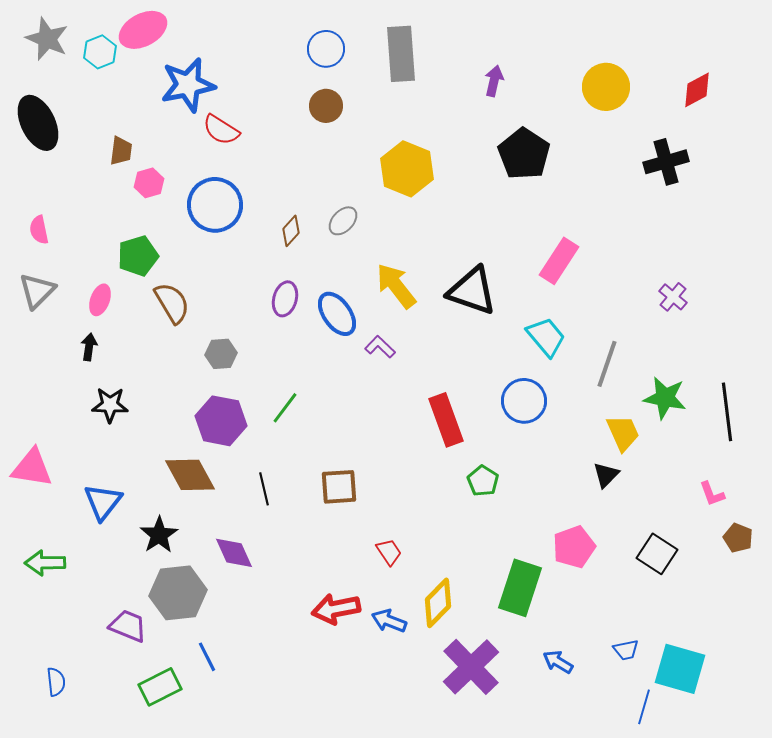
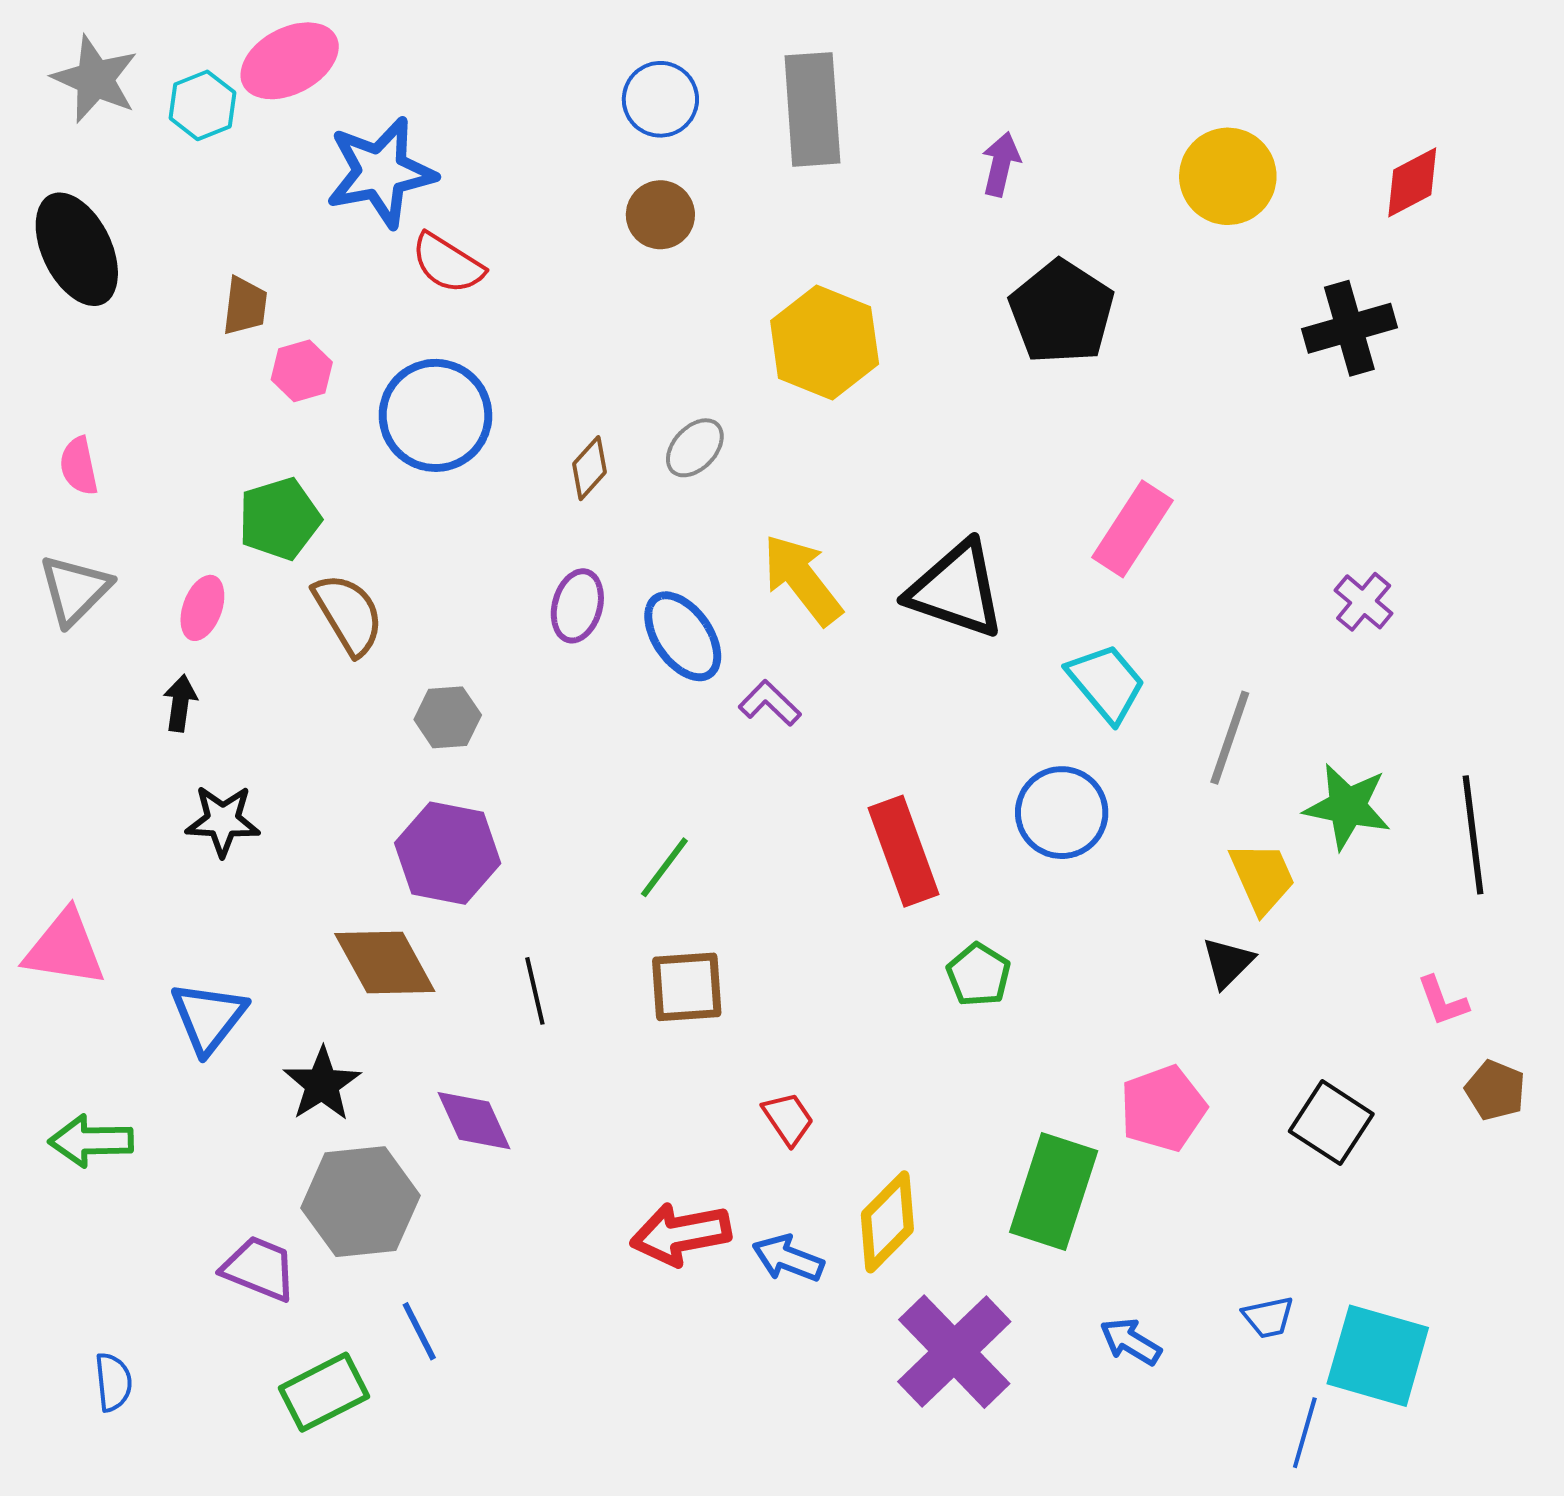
green line: (285, 408) -> (664, 867), moved

